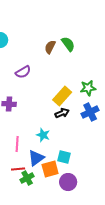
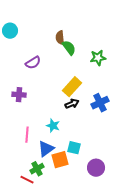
green semicircle: (68, 44) -> (69, 48), moved
brown semicircle: (50, 47) -> (60, 38), turned -32
green star: (88, 88) -> (98, 58), moved
red line: (18, 169) -> (27, 180), moved, turned 32
purple circle: (68, 182) -> (96, 168), moved

